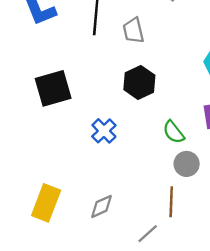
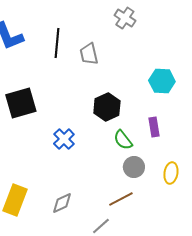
black hexagon: (139, 82) -> (107, 107), moved
brown line: (171, 202) -> (121, 199), turned 60

